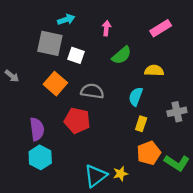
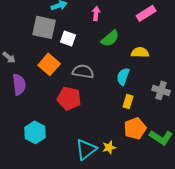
gray cross: (177, 112) -> (161, 90), turned 30
purple semicircle: (37, 129) -> (19, 84), moved

